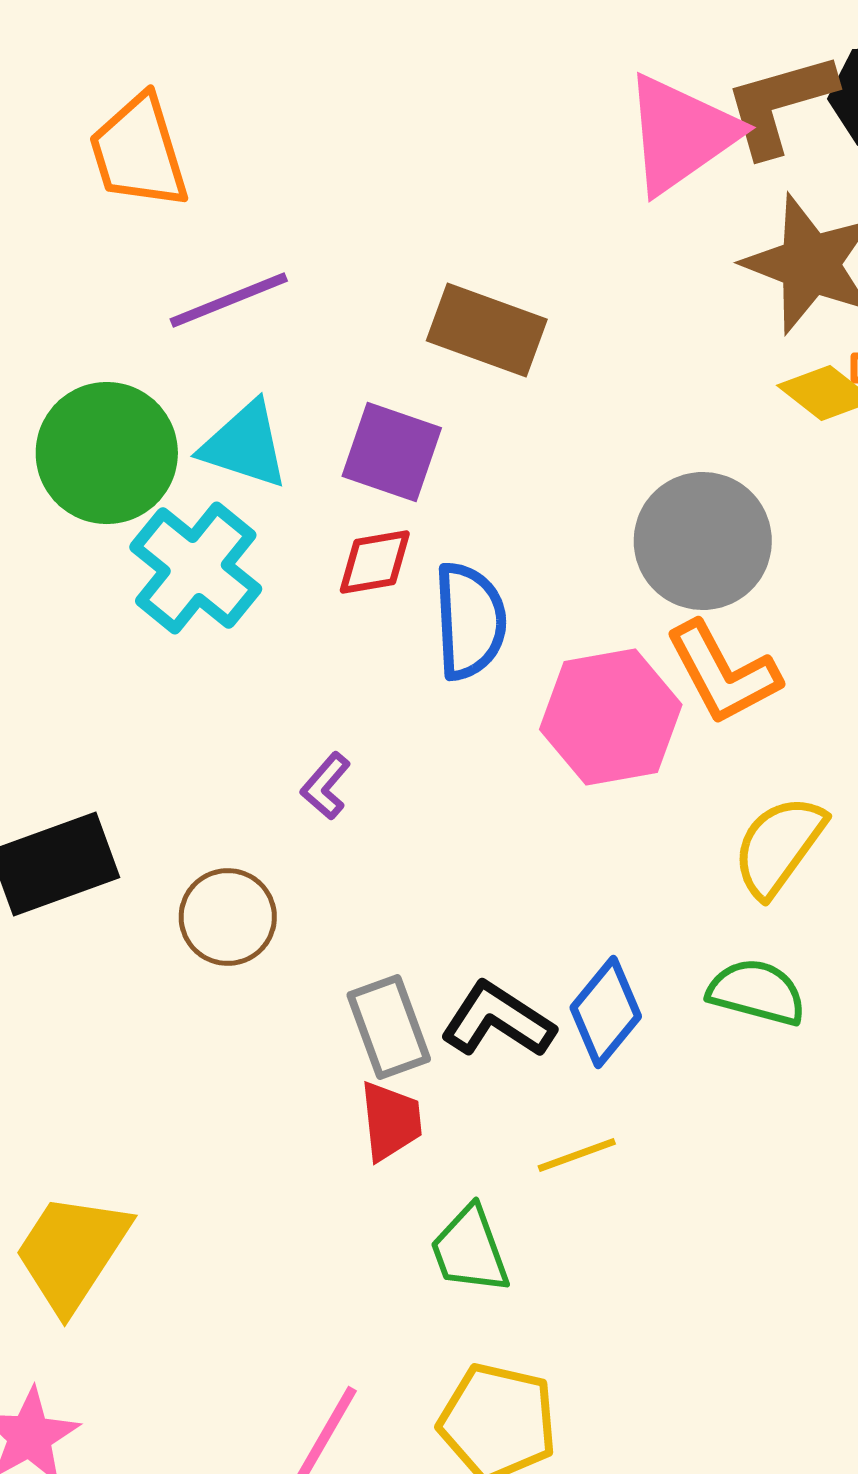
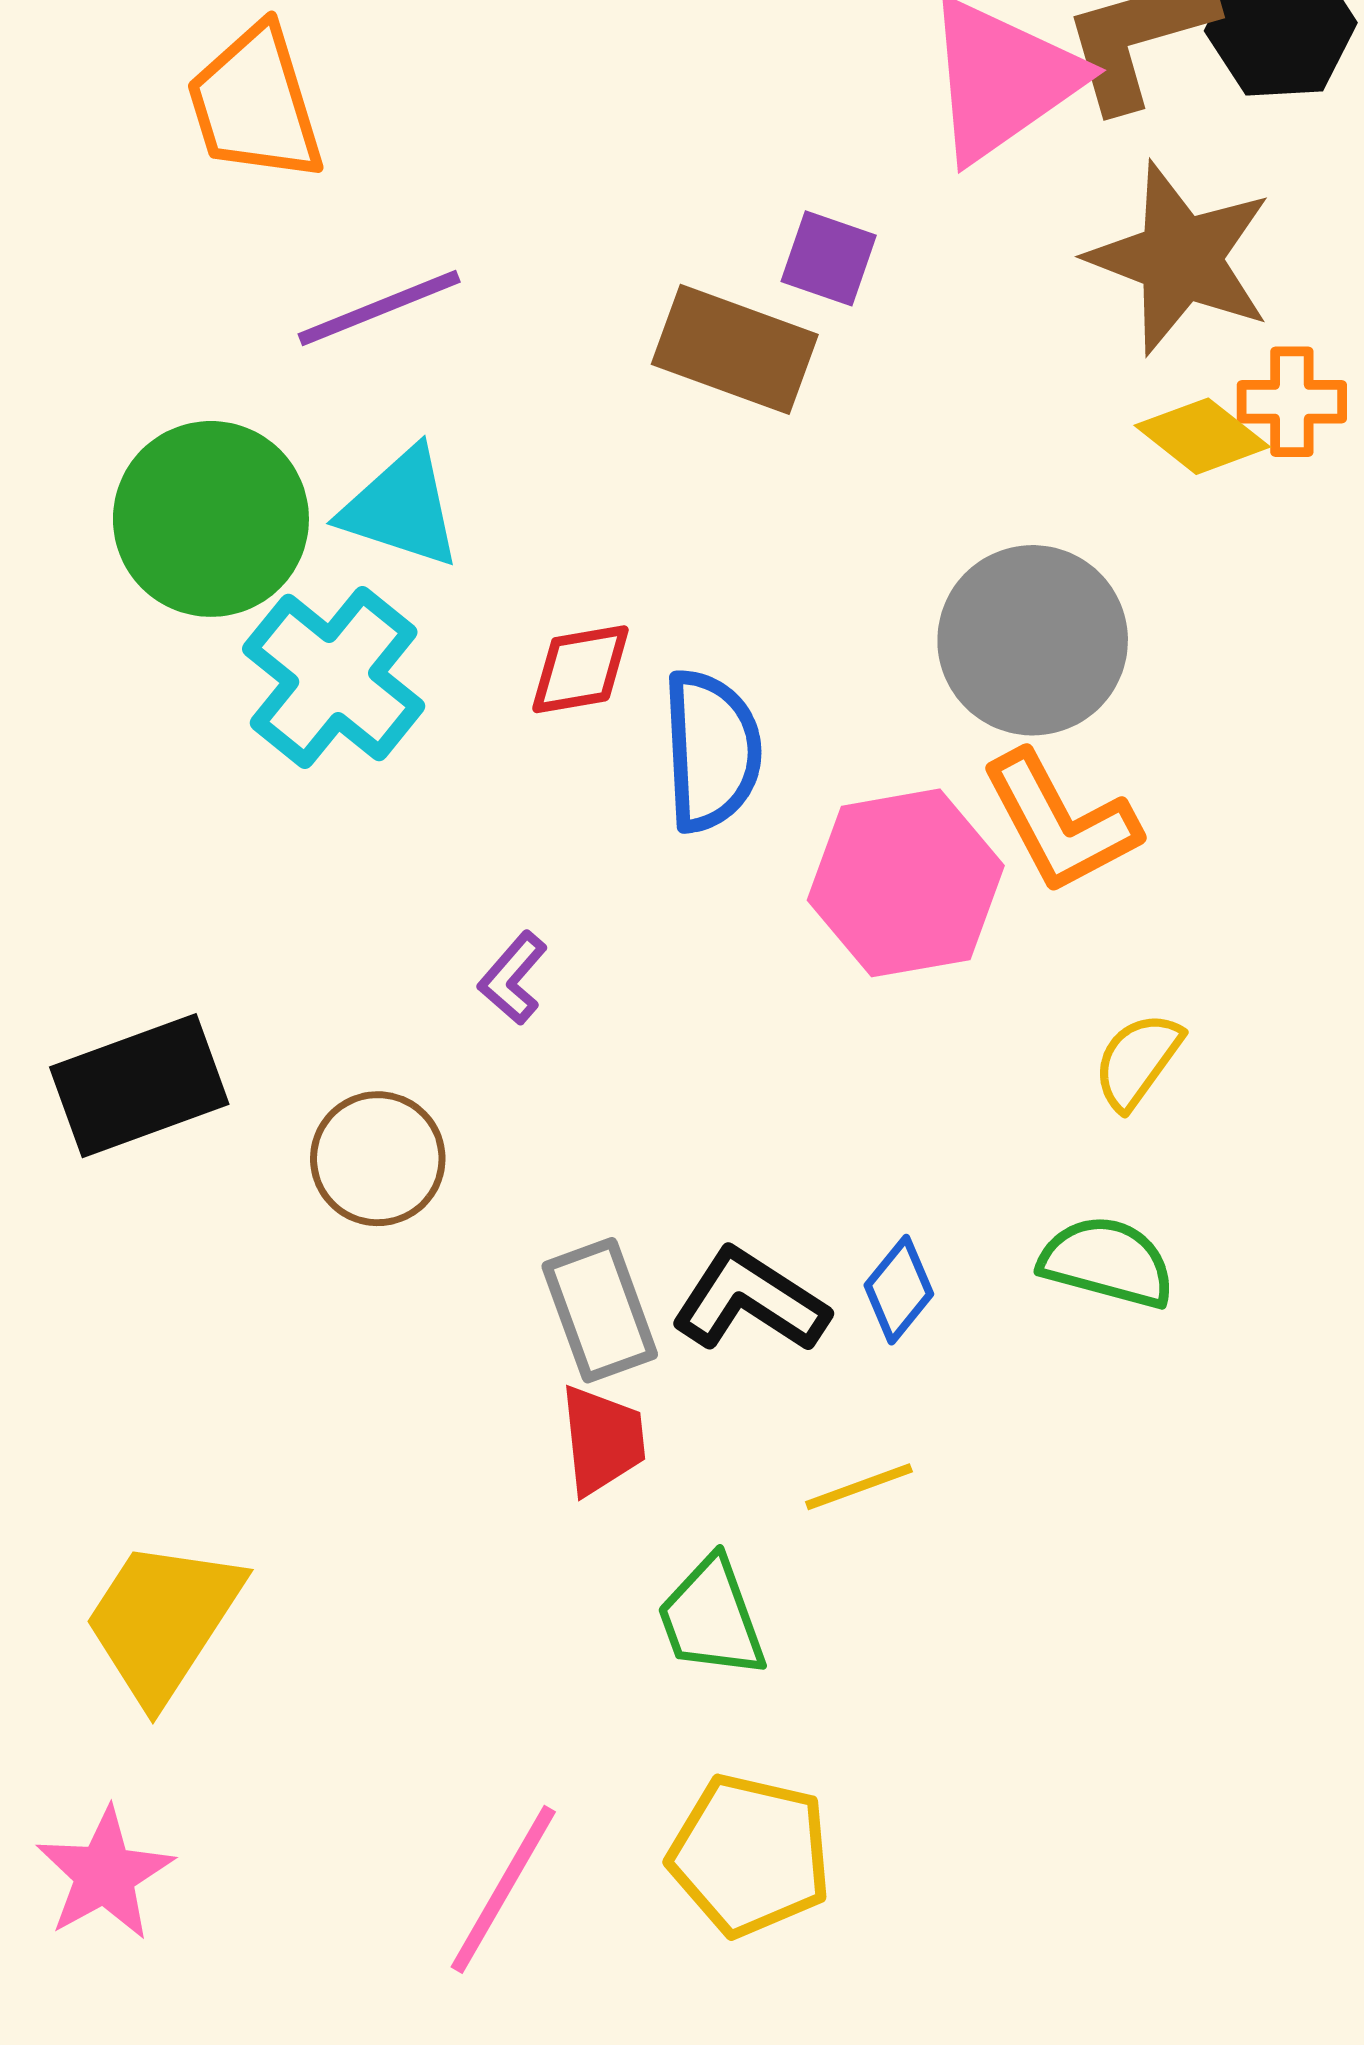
purple square: (392, 452) -> (829, 258), moved, size x0.7
yellow semicircle: (779, 846) -> (1137, 1061), size x0.7
blue diamond: (606, 1012) -> (899, 1290), size x0.7

